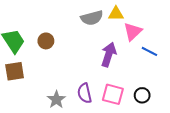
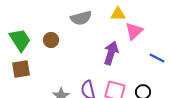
gray semicircle: (92, 18) -> (81, 18), moved
blue line: (149, 51) -> (157, 58), moved

